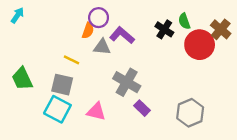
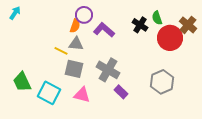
gray triangle: (102, 47) -> (76, 44), moved
green trapezoid: (22, 79) -> (22, 82), moved
gray square: (62, 85) -> (74, 69), moved
gray hexagon: (190, 113) -> (162, 82), moved

